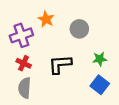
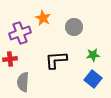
red cross: (24, 63) -> (10, 59), moved, turned -32

